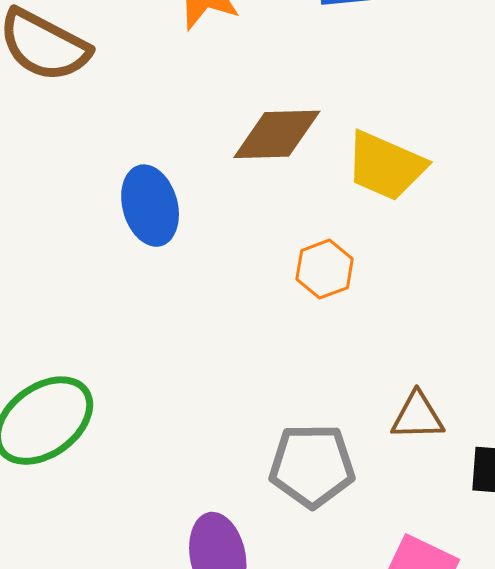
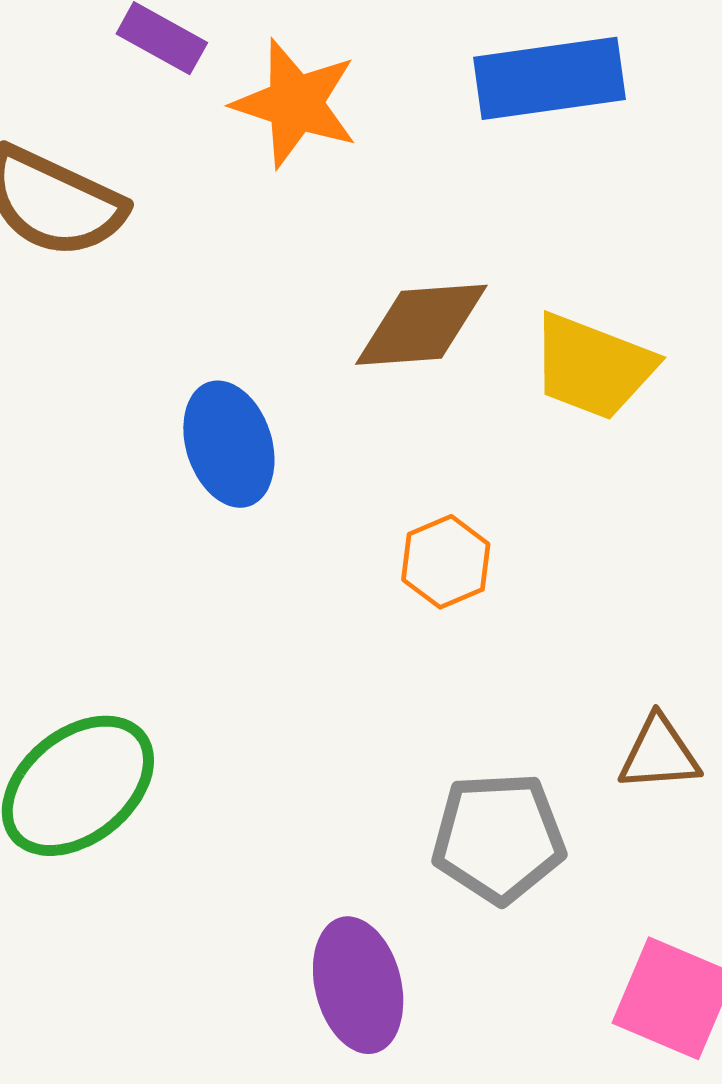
orange hexagon: (325, 269) -> (446, 562), moved

